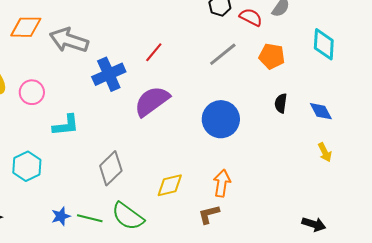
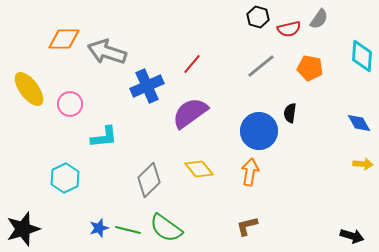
red semicircle: (251, 17) -> (289, 29), turned 140
black semicircle: (281, 103) -> (290, 113), moved
yellow arrow: (325, 152) -> (363, 164), turned -60
orange arrow: (222, 183) -> (250, 172), moved
yellow diamond: (170, 185) -> (199, 169), moved, turned 64

